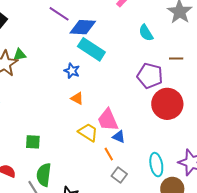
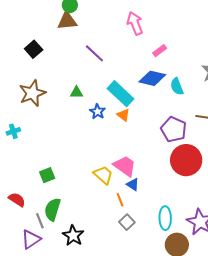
blue diamond: (83, 27) -> (152, 78), moved
green triangle: (20, 55) -> (76, 92), moved
orange triangle: (77, 98) -> (123, 115), moved
pink trapezoid: (108, 120) -> (125, 166), turned 140
green square: (33, 142) -> (47, 175), turned -35

